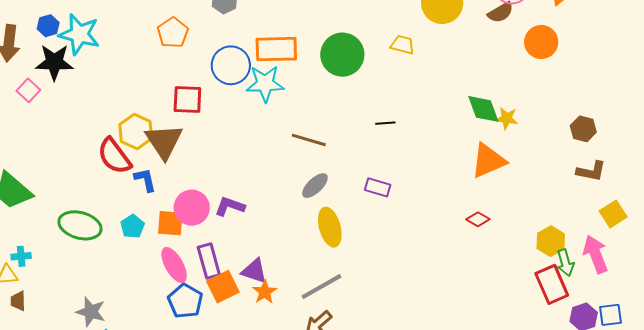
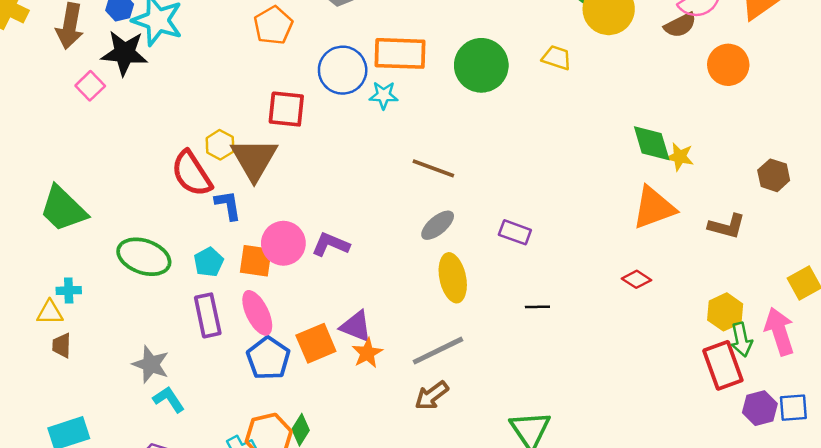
cyan star: (265, 84) -> (384, 95), size x0.6
black line: (385, 123) -> (537, 307), moved
yellow hexagon: (136, 131) -> (220, 145), size x0.7
brown L-shape: (591, 171) -> (727, 226), moved
purple rectangle: (209, 261) -> (208, 315), moved

